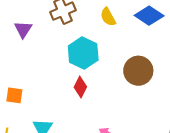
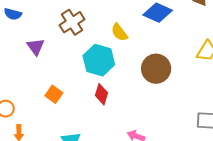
yellow semicircle: (108, 17) -> (119, 32), moved
orange square: (14, 95) -> (54, 94), moved, turned 36

